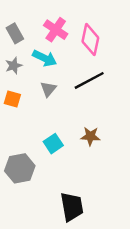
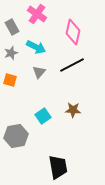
pink cross: (56, 30) -> (37, 14), moved

